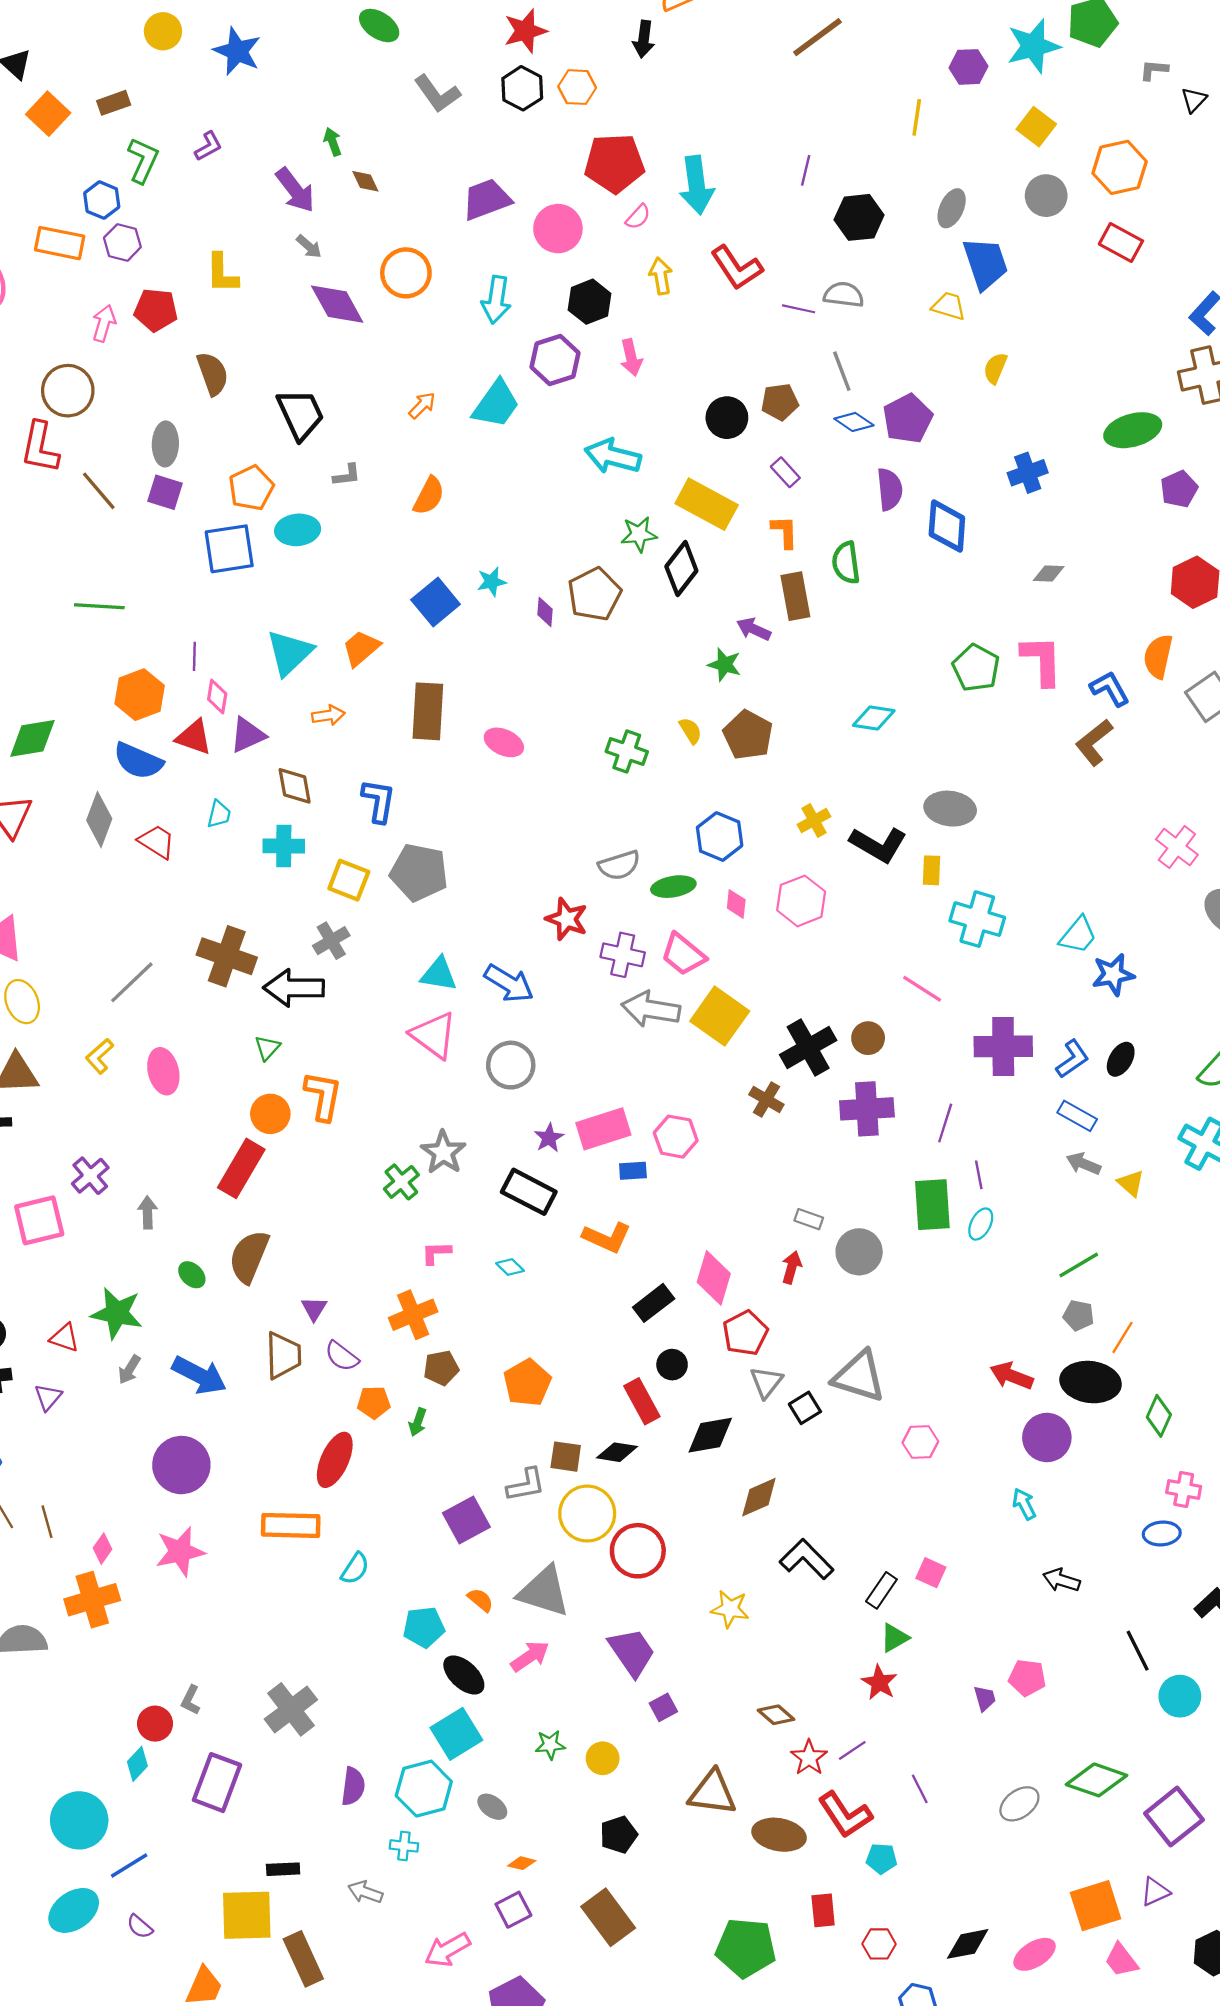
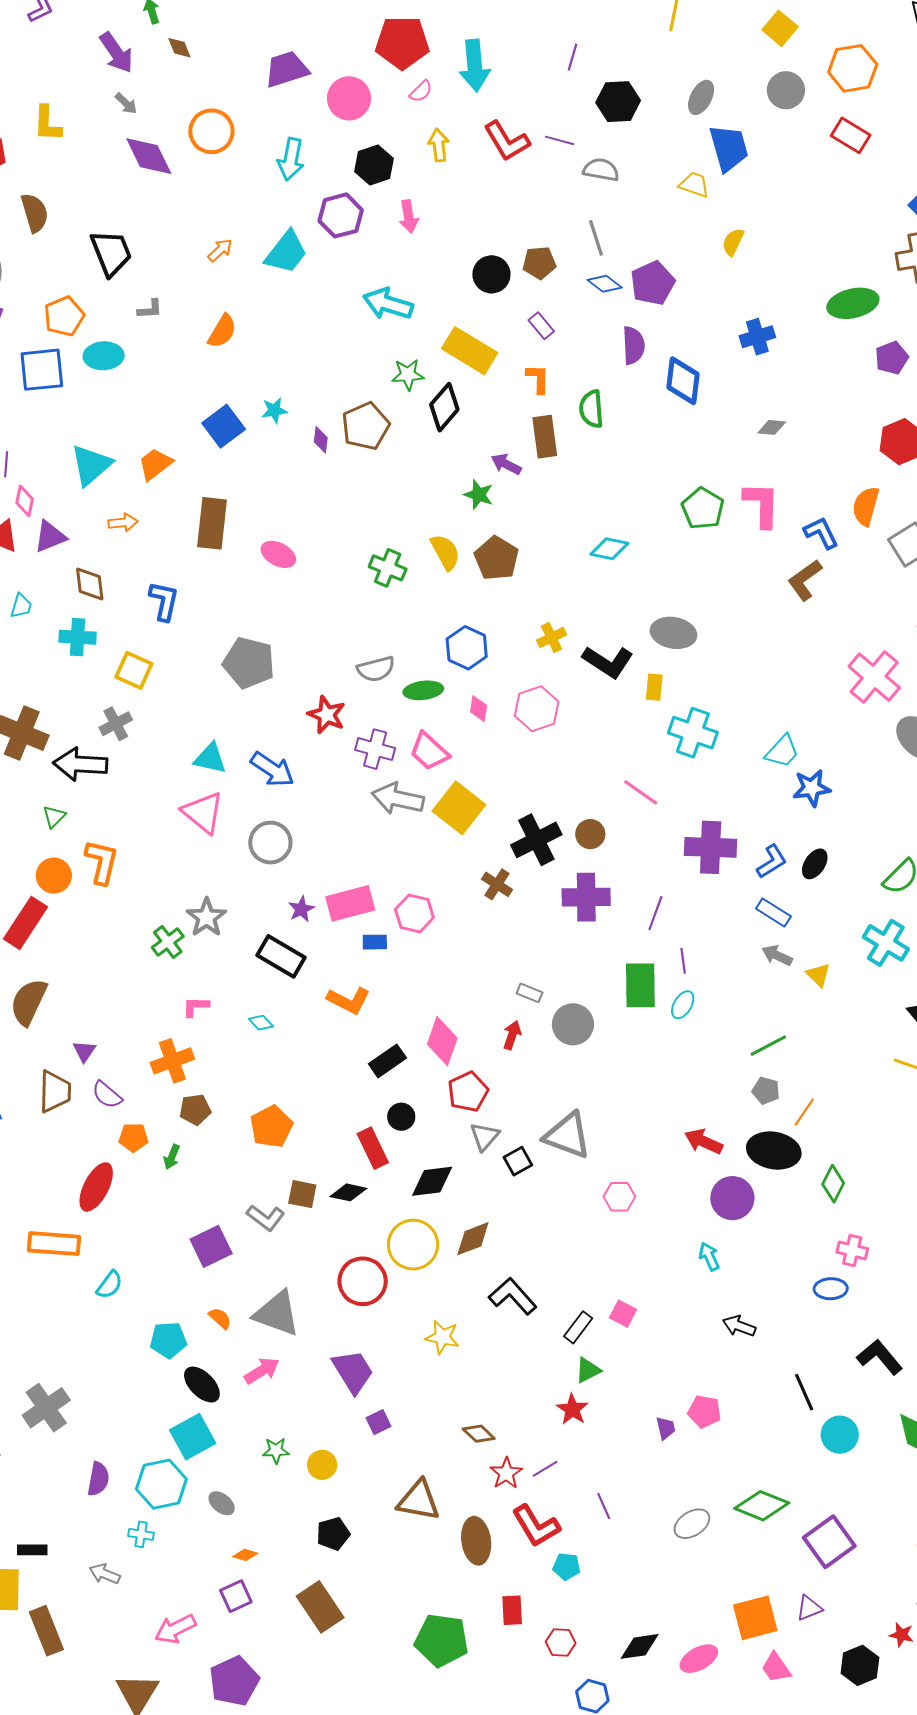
purple line: (799, 309) -> (560, 140), moved
yellow semicircle: (691, 731) -> (445, 552), size x1.5
pink cross: (1177, 847) -> (874, 677), size x1.4
gray pentagon: (419, 872) -> (249, 663), moved
gray L-shape: (526, 1485) -> (266, 1218), turned 45
yellow circle: (587, 1514) -> (413, 1245), moved
brown ellipse: (779, 1835) -> (476, 1541), turned 69

